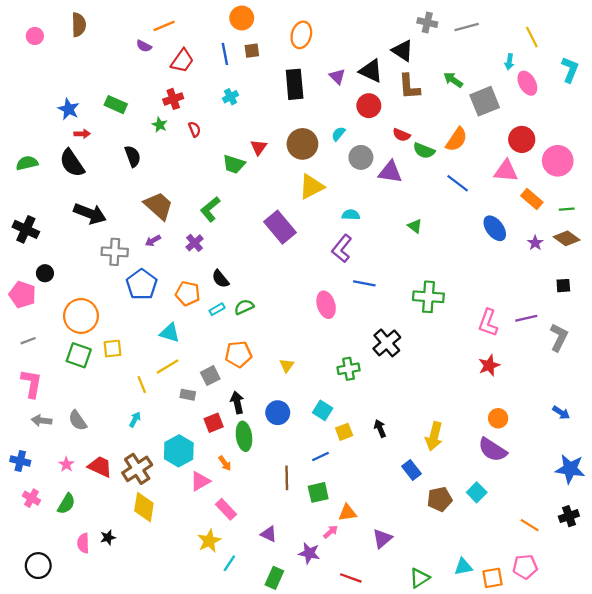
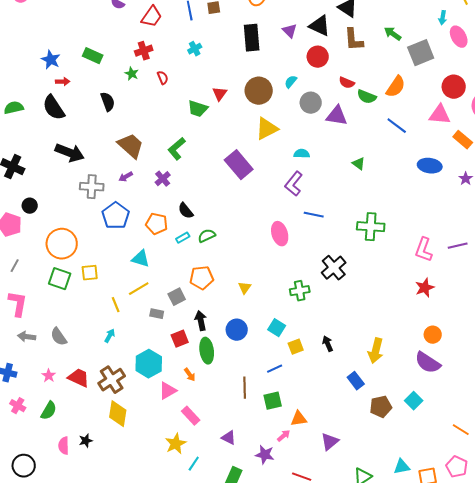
blue ellipse: (495, 228) -> (430, 166), turned -45
gray line: (28, 341) -> (15, 266), turned -40
pink pentagon: (525, 567) -> (457, 467), turned 30

